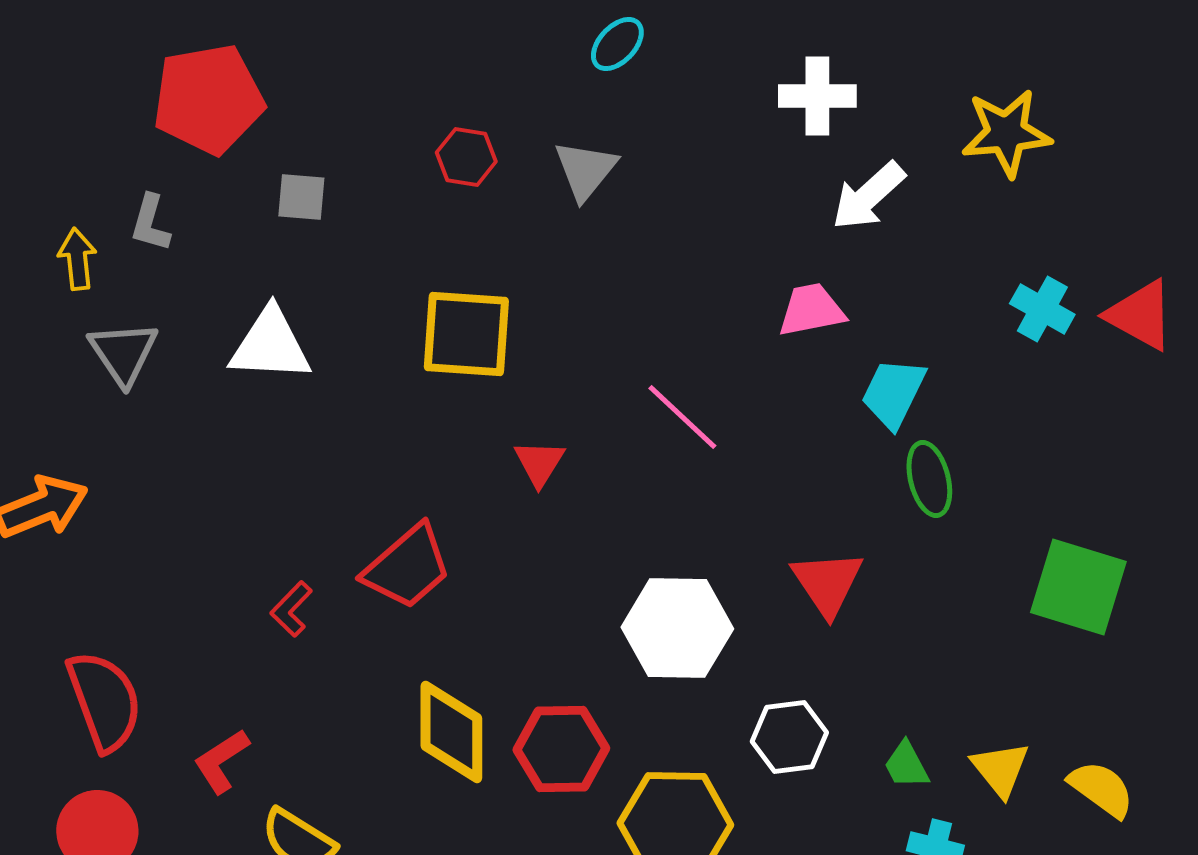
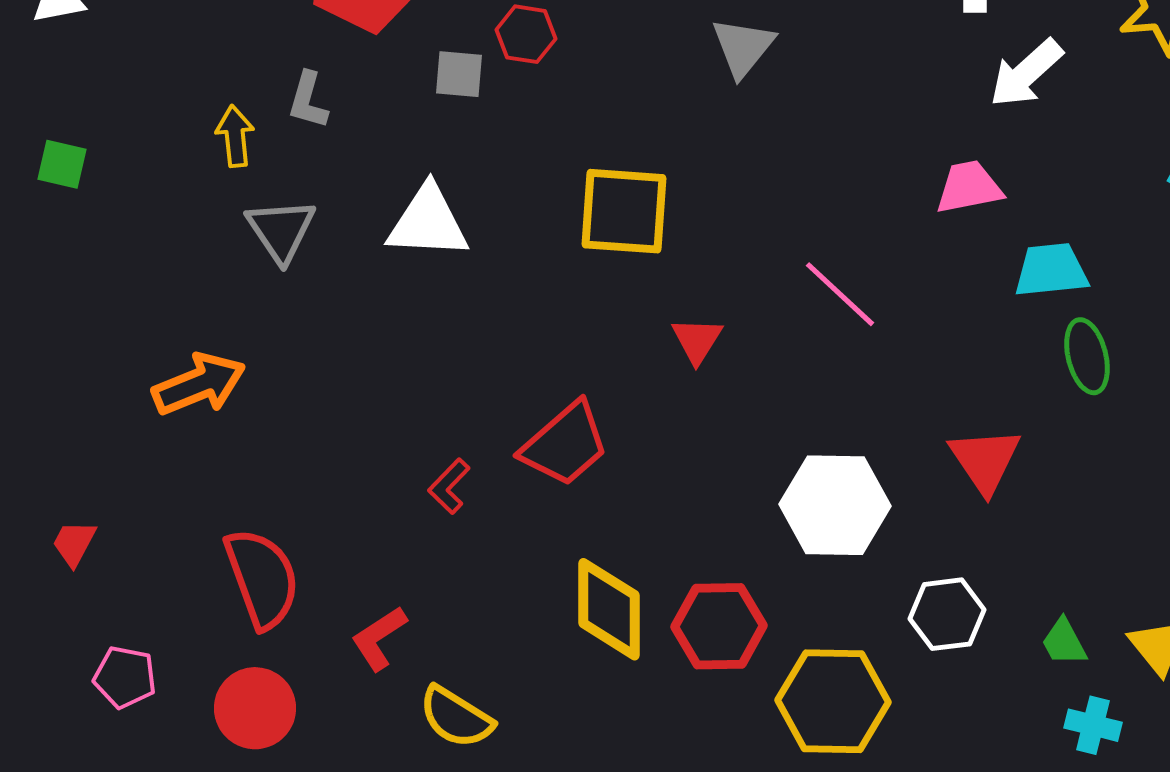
red hexagon: (466, 157) -> (526, 34), moved
cyan trapezoid: (893, 393) -> (1051, 270), turned 58

